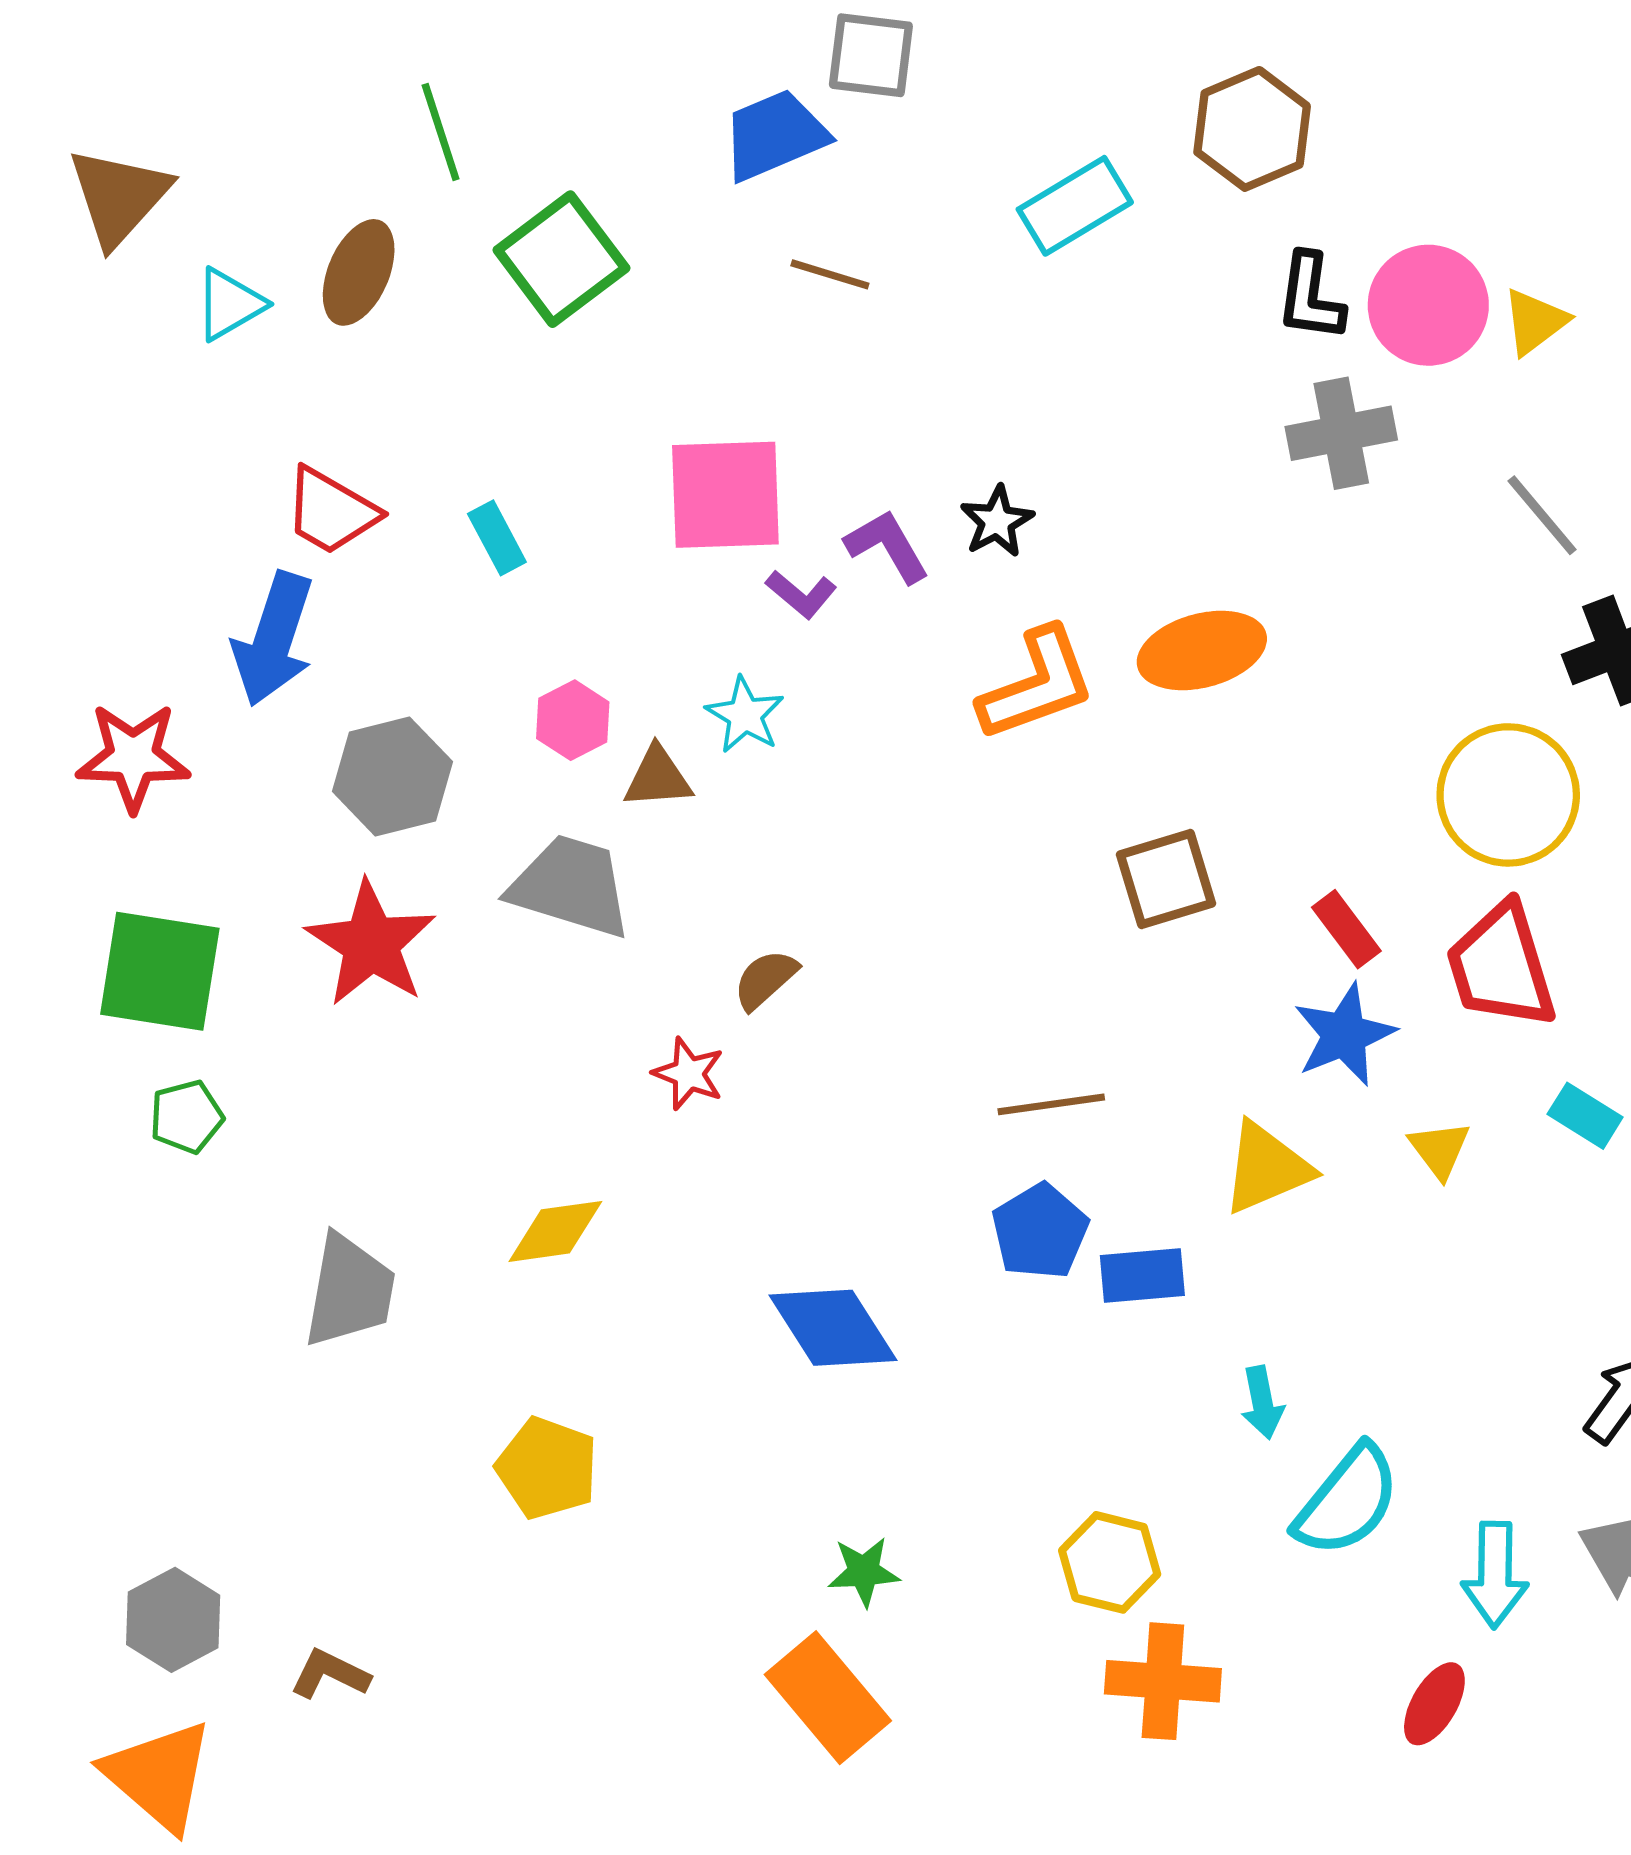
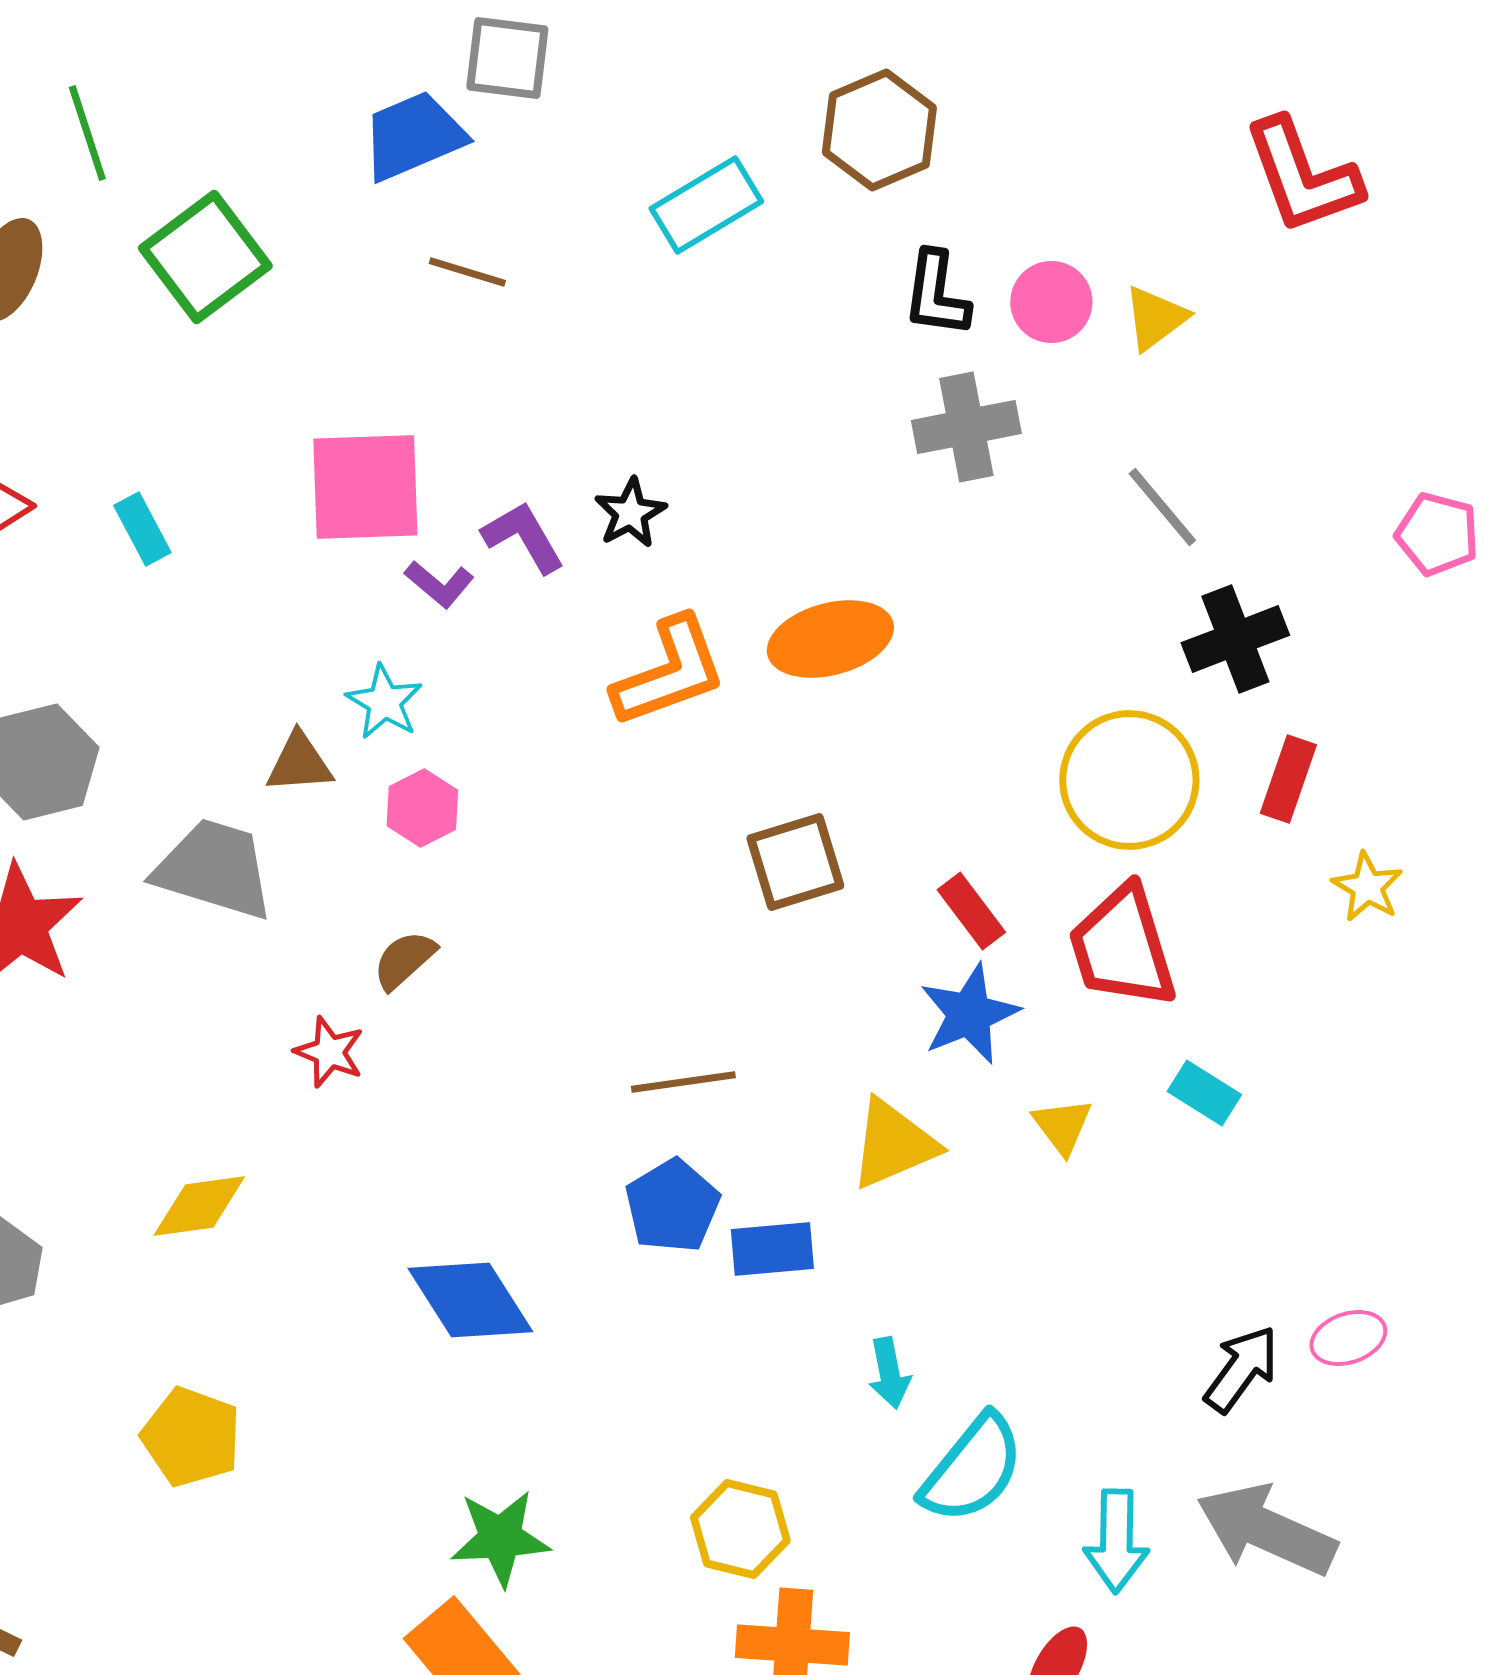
pink circle: (1428, 305) -> (1051, 302), size x0.7
pink hexagon: (573, 720) -> (422, 808), moved
green star: (864, 1572) -> (500, 1538), size x1.4

